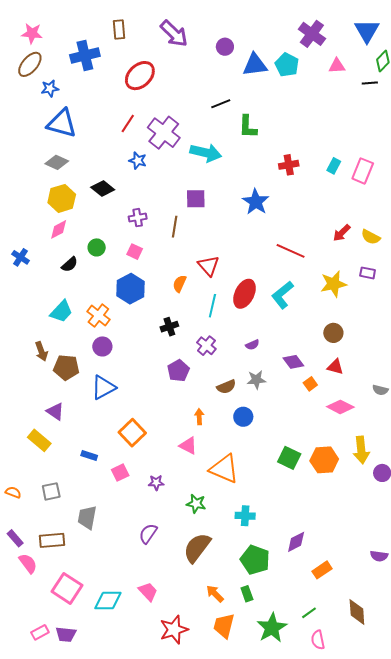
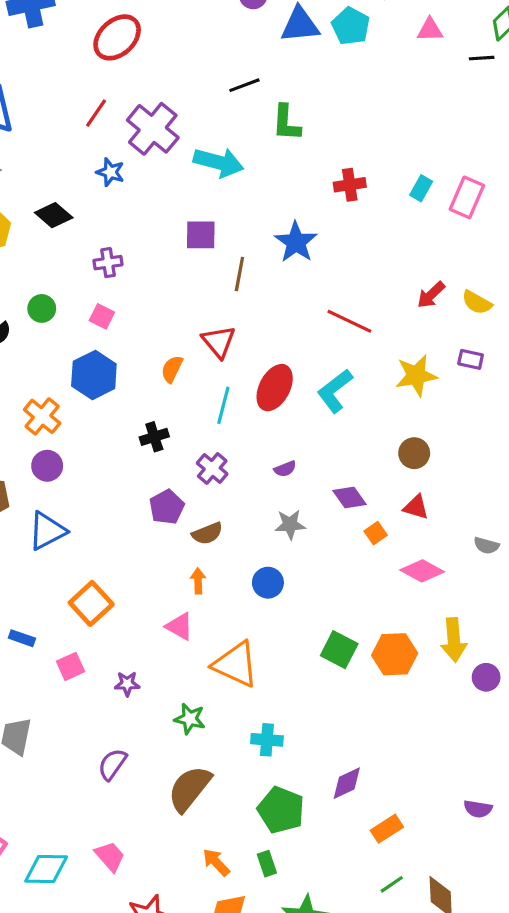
brown line: (175, 227) -> (239, 274), moved
brown semicircle: (226, 387) -> (207, 533), moved
green line: (309, 613) -> (392, 884), moved

